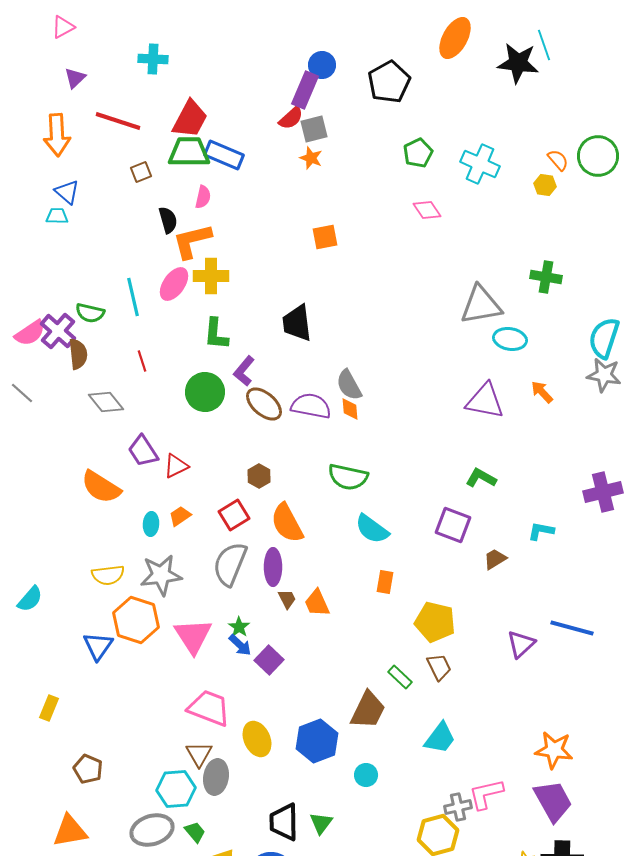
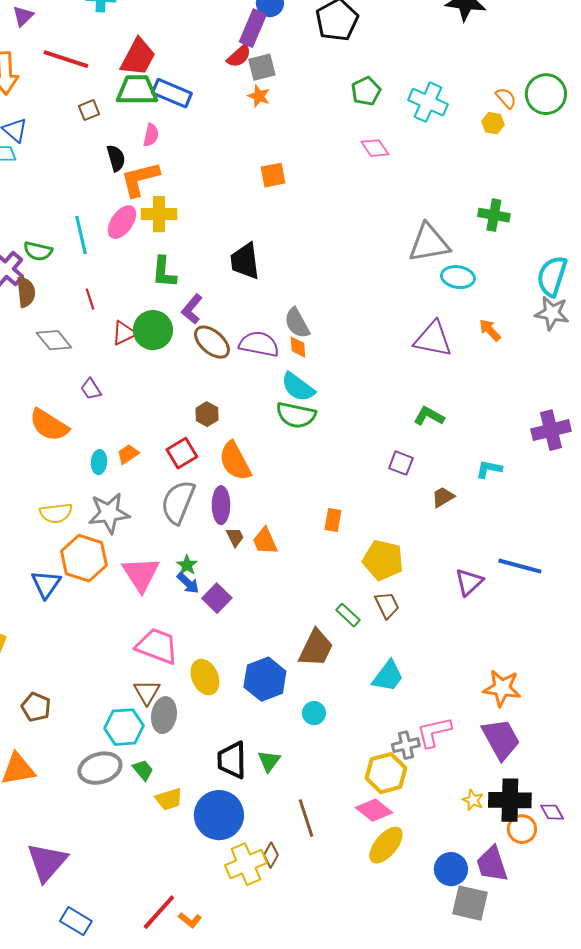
purple trapezoid: (143, 451) -> (91, 389), size x0.7
red triangle: (176, 466) -> (124, 333), moved
purple square: (453, 525) -> (401, 463), size x0.7
cyan semicircle: (372, 529) -> (298, 387), moved

